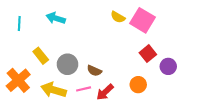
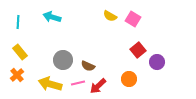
pink square: (143, 20) -> (133, 19), size x0.7
yellow rectangle: (41, 56) -> (20, 52), moved
orange cross: (18, 80) -> (17, 75), size x0.6

